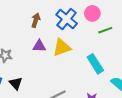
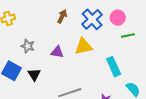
purple triangle: (39, 46) -> (57, 52), moved

